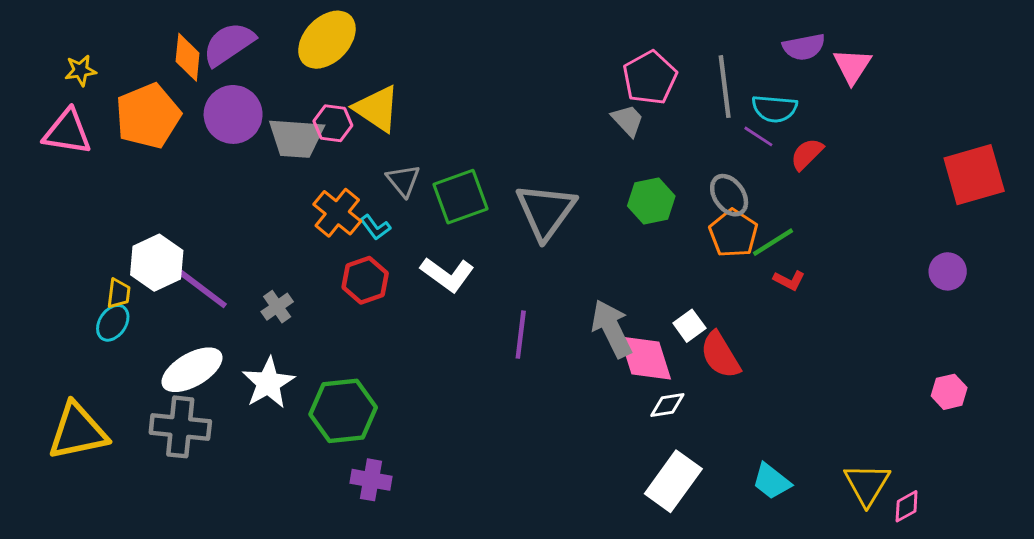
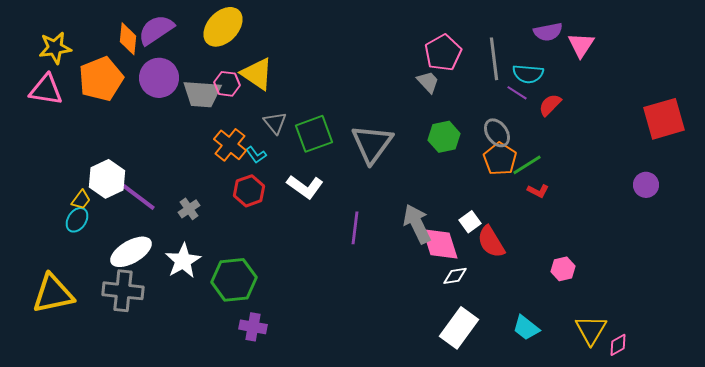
yellow star: (80, 70) -> (55, 48), size x1.5
yellow trapezoid: (119, 293) -> (81, 200), turned 30
pink hexagon: (949, 392) -> (563, 269), moved

